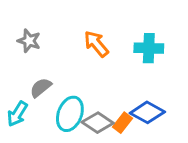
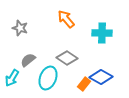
orange arrow: (96, 44) -> (66, 19), moved
gray diamond: (98, 123) -> (67, 58), moved

